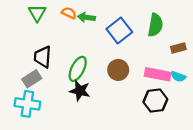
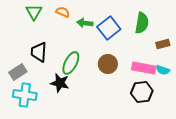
green arrow: (86, 17) -> (85, 23), moved
gray rectangle: (32, 79) -> (18, 72), moved
black star: (80, 91) -> (60, 83), moved

